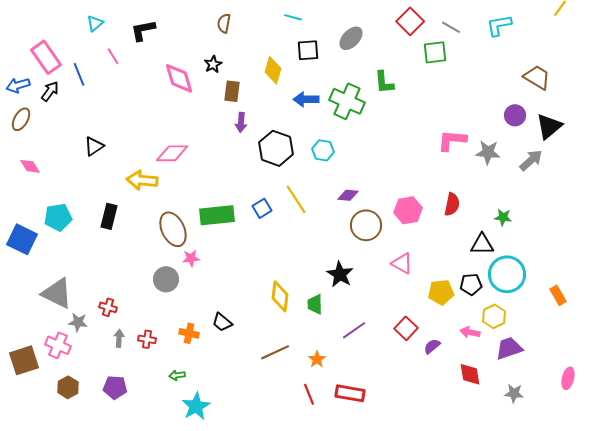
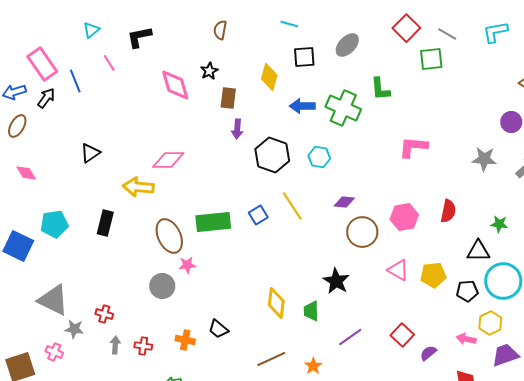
pink L-shape: (452, 140) -> (413, 147), moved
yellow pentagon: (441, 292) -> (433, 275), moved
pink cross: (58, 345) -> (54, 352), size x0.7

